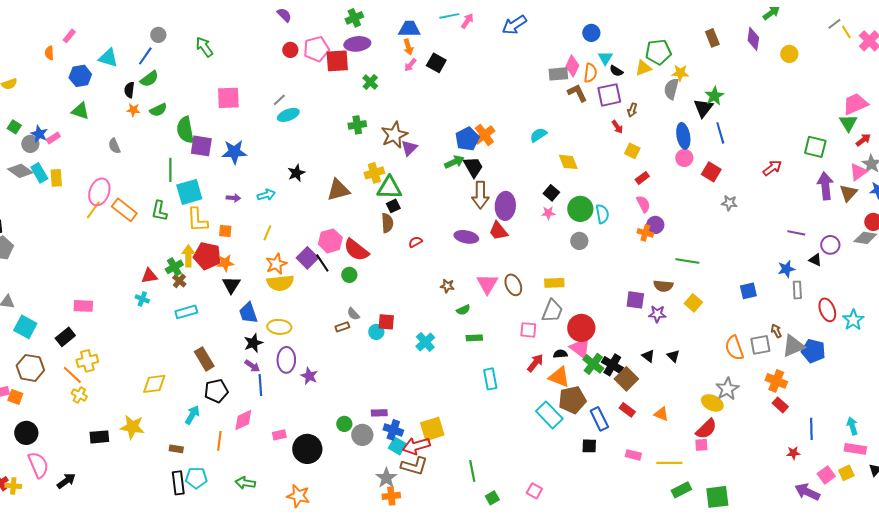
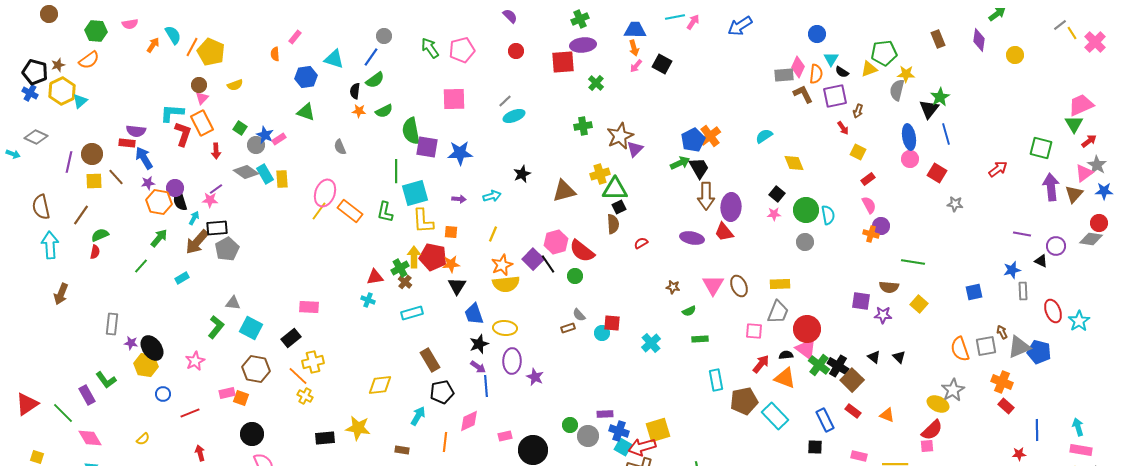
pink pentagon: (316, 49) -> (462, 50), moved
brown pentagon: (572, 400) -> (744, 401), moved

